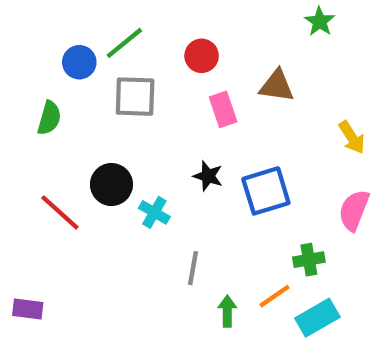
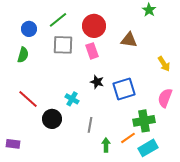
red circle: (202, 56) -> (94, 26), size x1.5
blue circle: (79, 62) -> (29, 29), moved
pink rectangle: (223, 109) -> (92, 51), moved
black circle: (111, 185) -> (52, 119), moved
green cross: (309, 260) -> (144, 121), size x1.5

